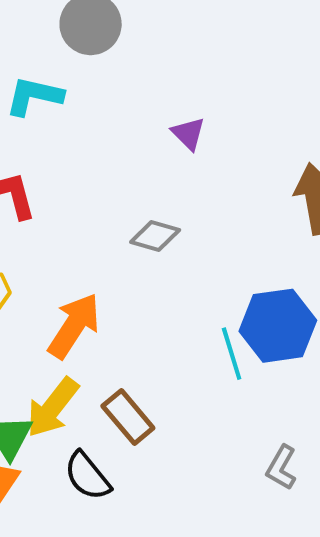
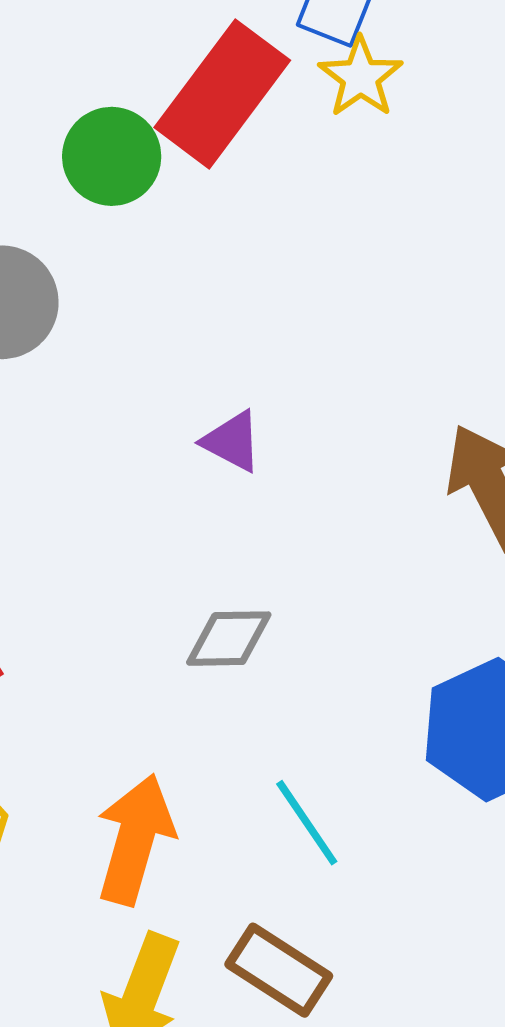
cyan line: (232, 354) -> (307, 823), moved

